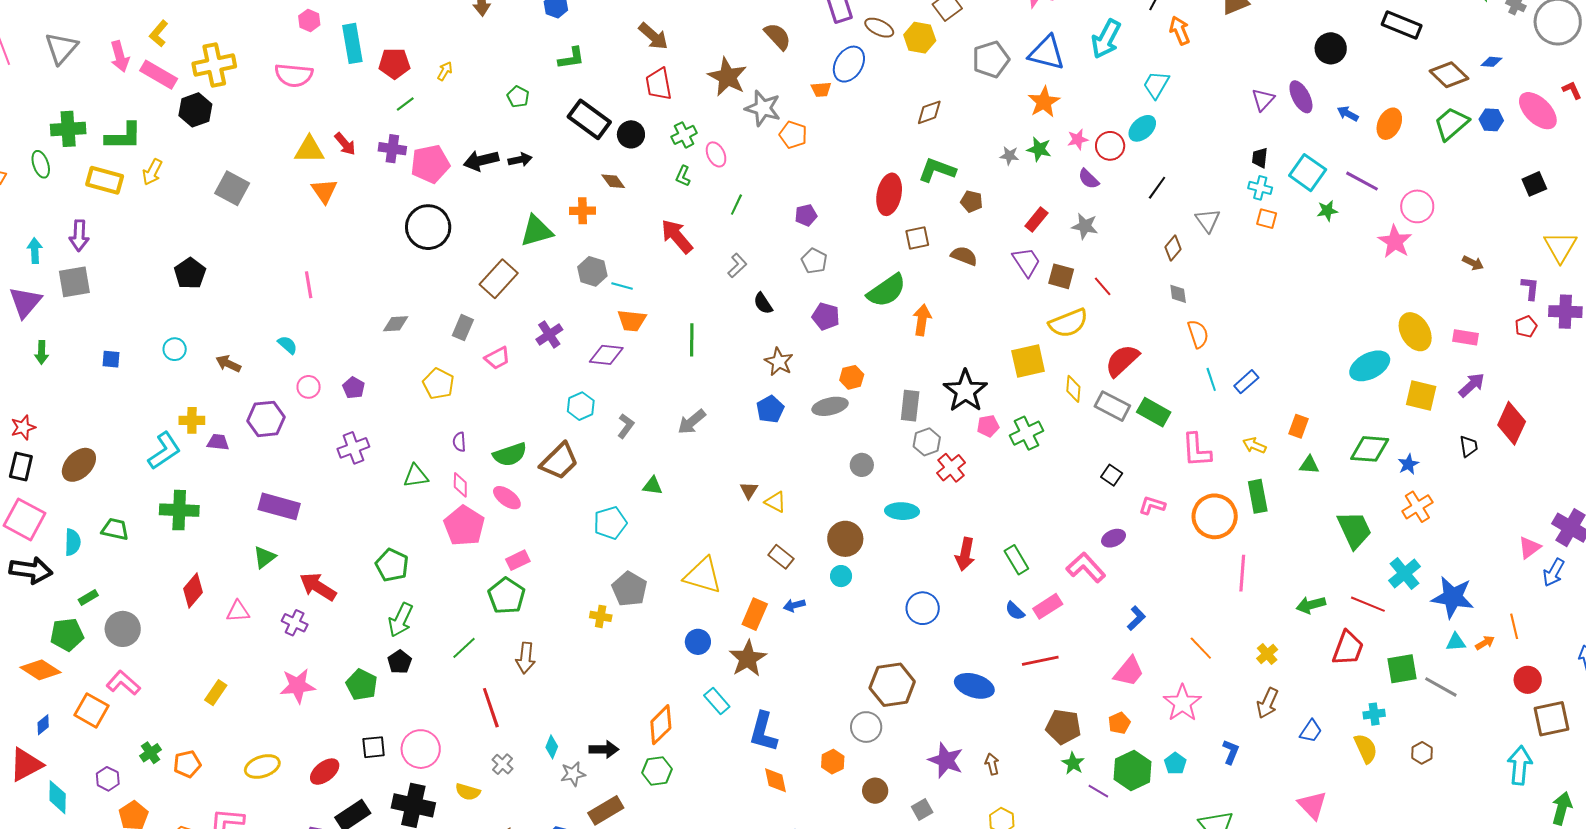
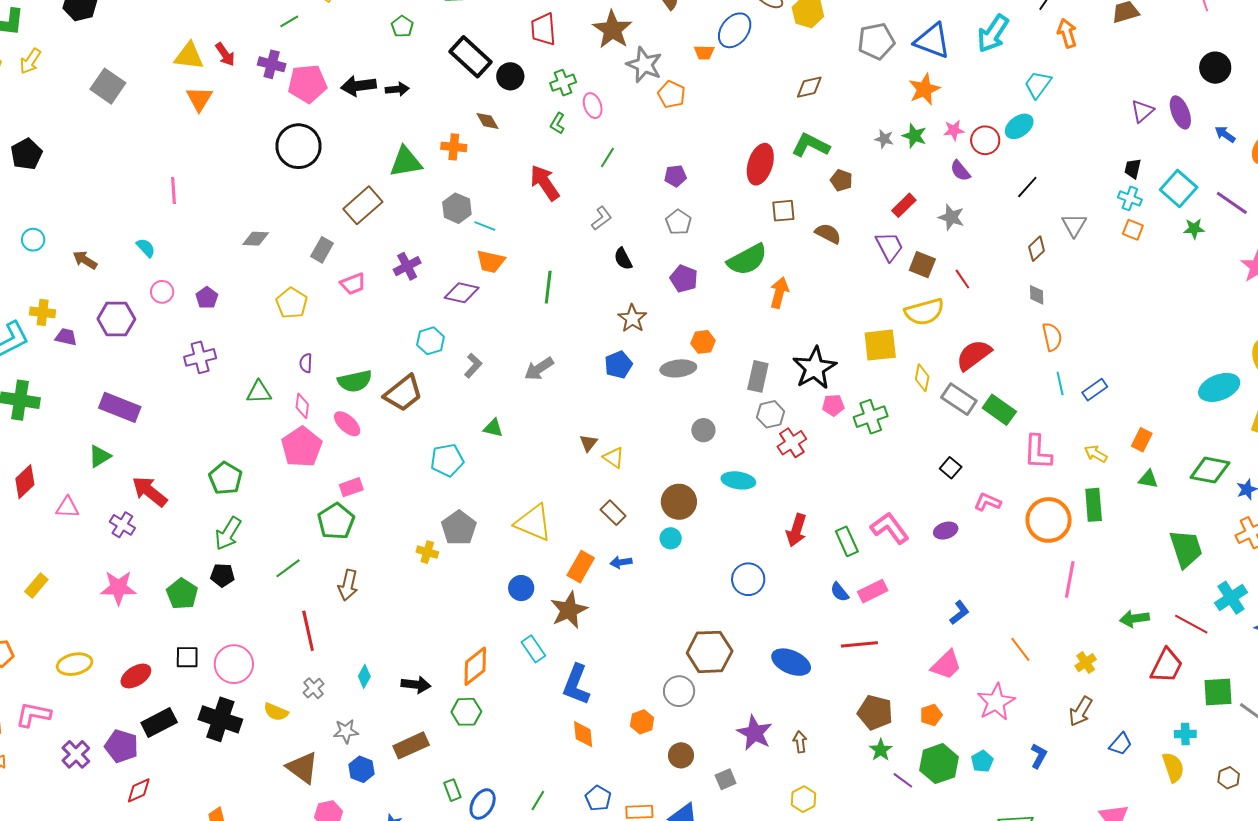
black pentagon: (190, 273) -> (26, 154), moved
pink L-shape: (1086, 567) -> (890, 528), moved
black pentagon: (400, 662) -> (222, 575), turned 30
gray star: (573, 774) -> (346, 731), moved

